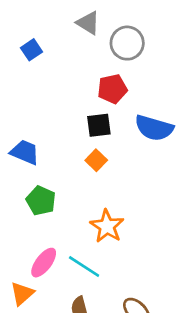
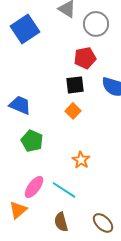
blue square: (32, 50) -> (25, 29), size x1.8
orange star: (107, 226) -> (81, 160), size x0.7

